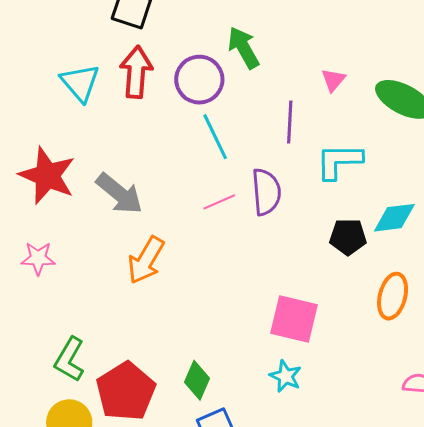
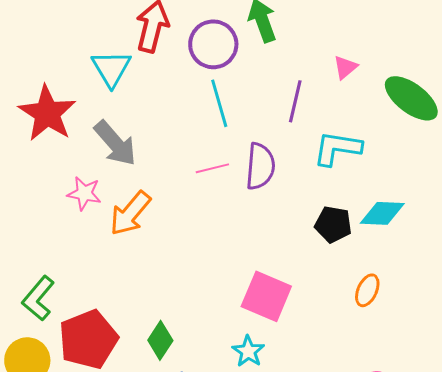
cyan triangle: (80, 83) -> (111, 68), moved
pink star: (38, 258) -> (84, 193), moved
orange ellipse: (393, 296) -> (367, 290), size x0.7

